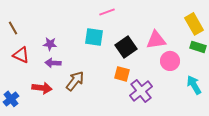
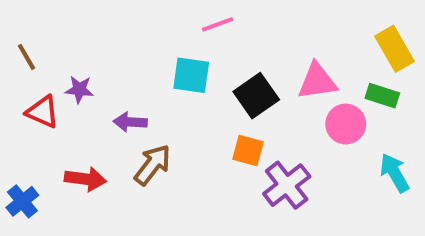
purple star: (50, 44) -> (79, 89), moved
green rectangle: (198, 47) -> (382, 96), moved
purple arrow: (53, 63) -> (130, 122), moved

